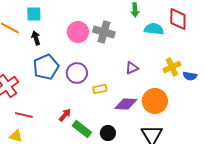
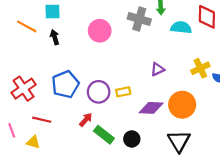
gray cross: (104, 32) -> (139, 19), moved
blue pentagon: (46, 67) -> (65, 84), moved
purple circle: (77, 73) -> (99, 92), moved

